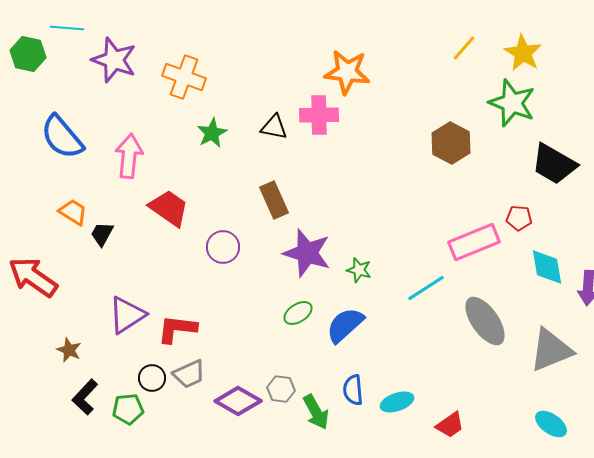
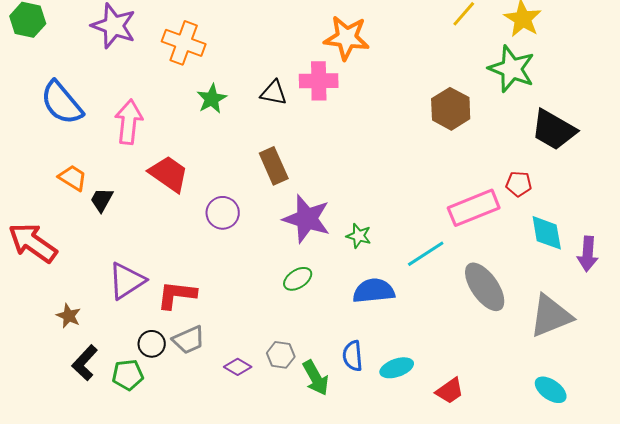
blue semicircle: (345, 325) -> (374, 291), moved, turned 36
purple diamond: (238, 401) -> (238, 367), size x0.6

